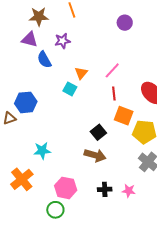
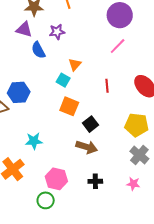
purple circle: (125, 23) -> (120, 15), size x1.6
pink line: (112, 70) -> (118, 46), moved
orange square: (124, 116) -> (69, 106), moved
pink star: (129, 191) -> (133, 184), moved

